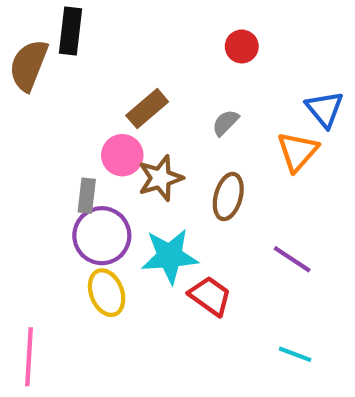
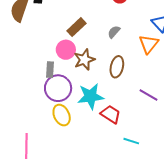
cyan line: (295, 354) -> (131, 141), moved

